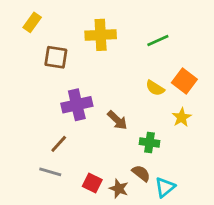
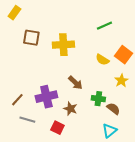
yellow cross: (101, 35) -> (63, 45), moved
purple cross: (77, 105) -> (46, 97), moved
brown line: (59, 144) -> (17, 100), moved
brown semicircle: (141, 173) -> (113, 109), moved
brown star: (119, 189) -> (70, 109), moved

